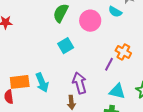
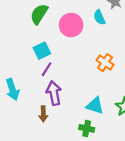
cyan semicircle: (115, 12) -> (99, 17), turned 32
purple line: (109, 64) -> (47, 69), moved

